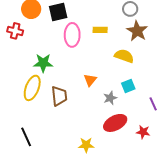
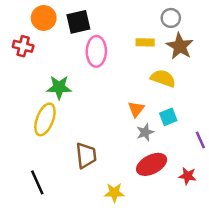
yellow rectangle: (100, 30) -> (145, 42), moved
orange triangle: (90, 80) -> (136, 109), moved
brown trapezoid: (59, 96) -> (86, 155), moved

